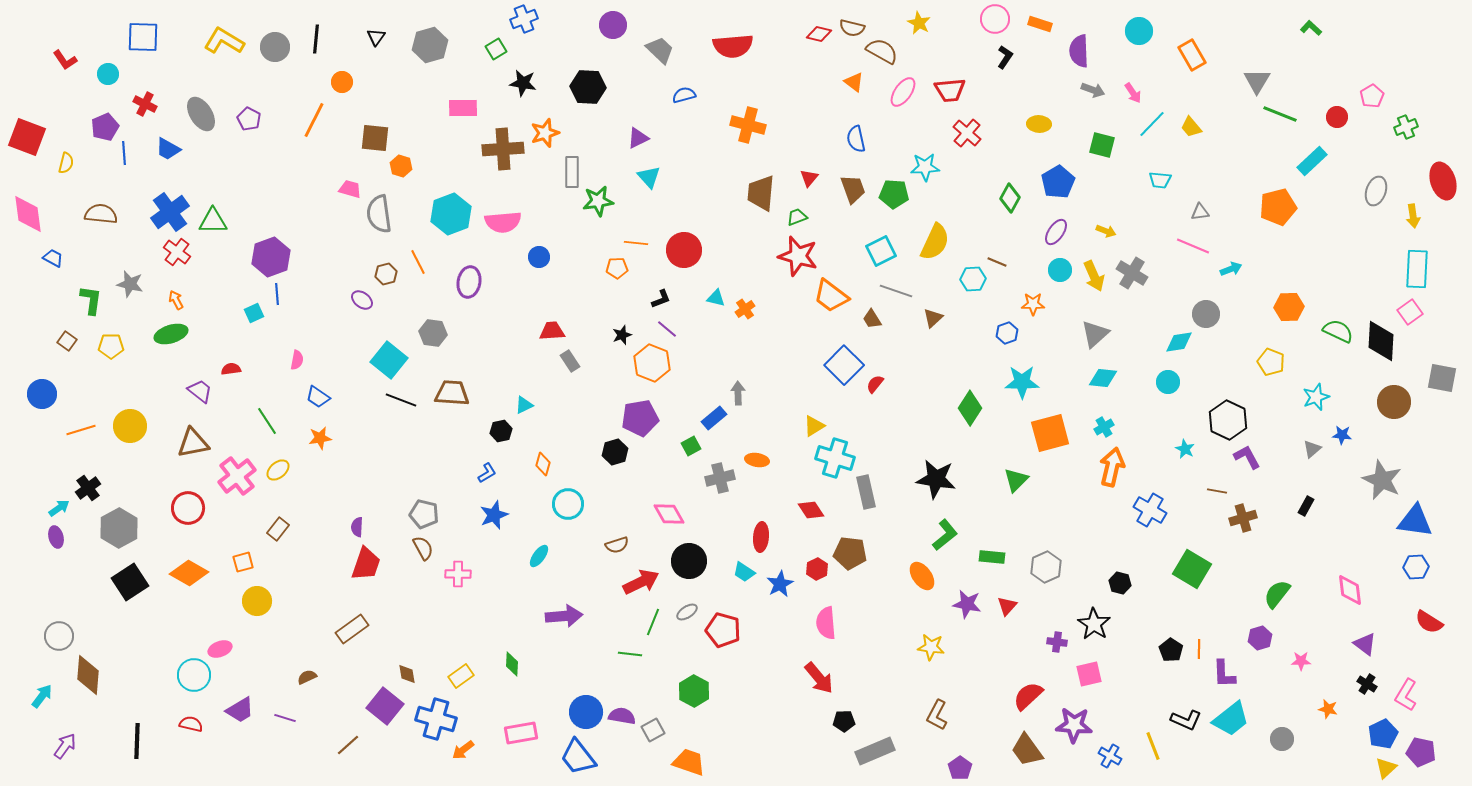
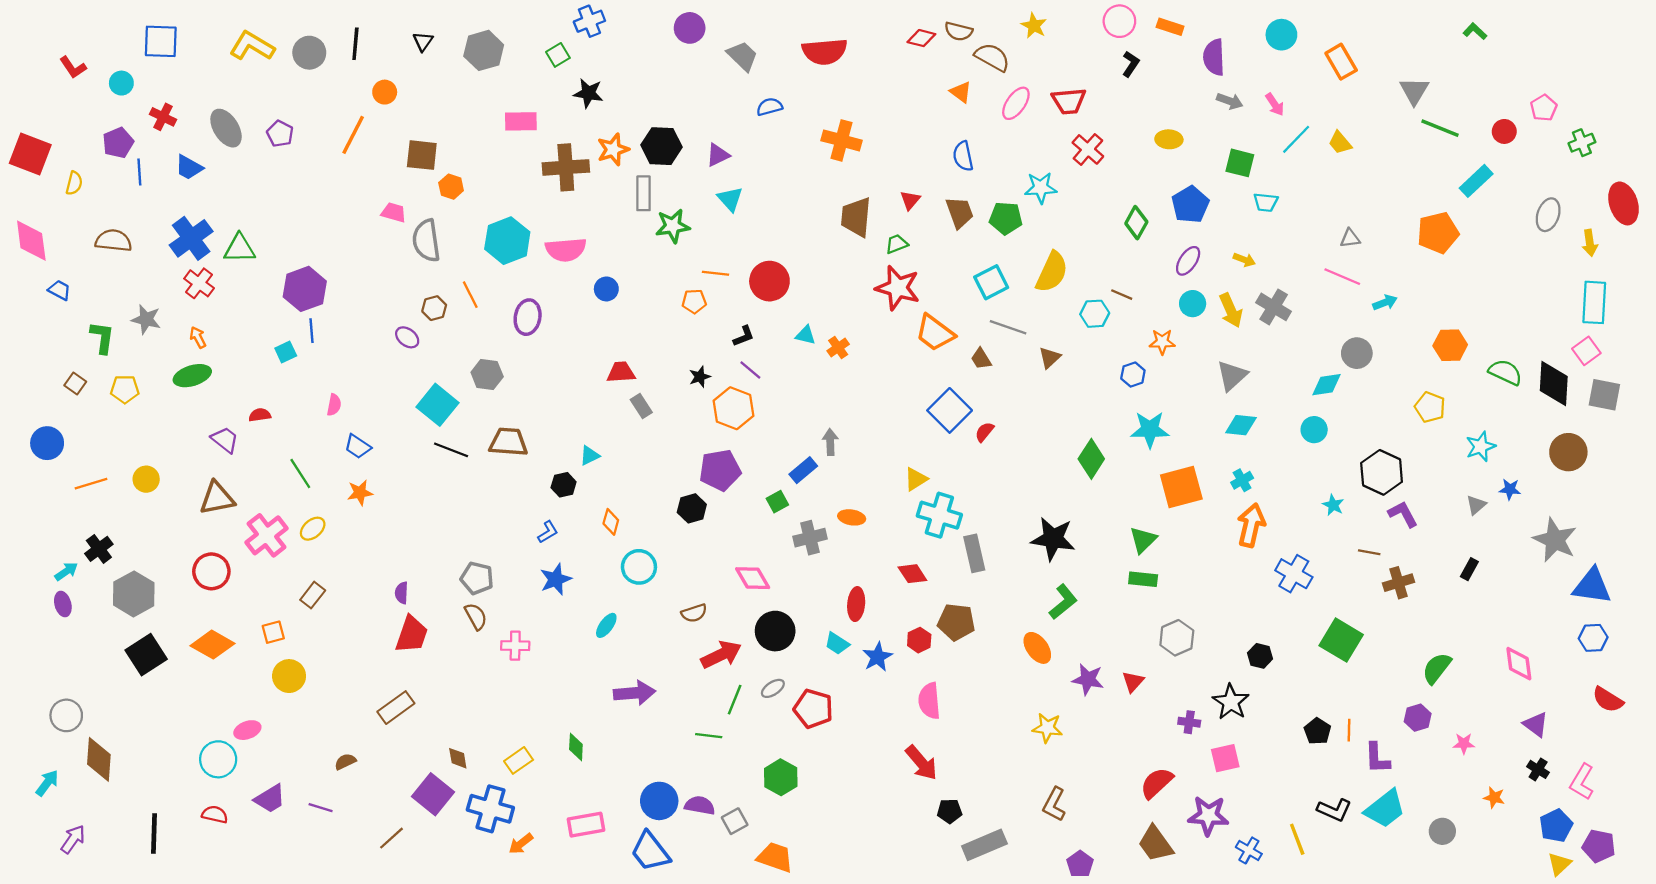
black hexagon: (588, 87) -> (661, 146), moved
cyan trapezoid: (1160, 180) -> (1266, 202), moved
gray square: (1442, 378) -> (1604, 395), moved
yellow circle: (130, 426) -> (146, 479), size x0.7
green rectangle: (992, 557) -> (1143, 579), moved

